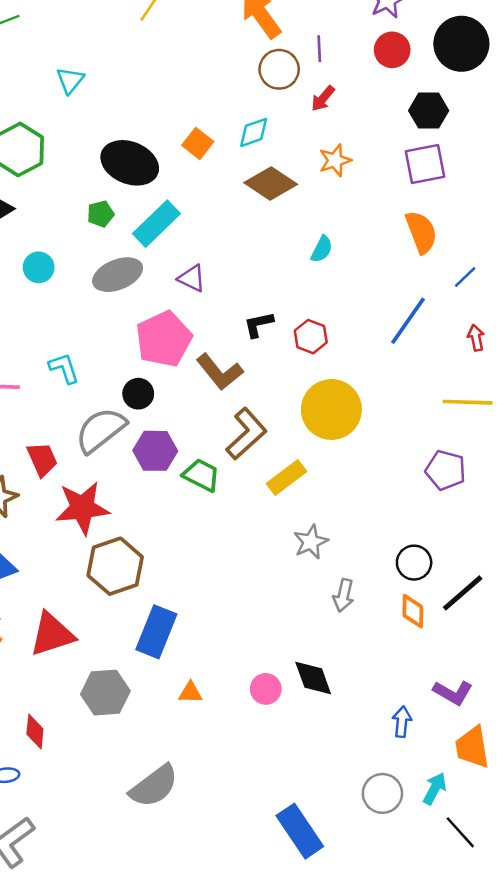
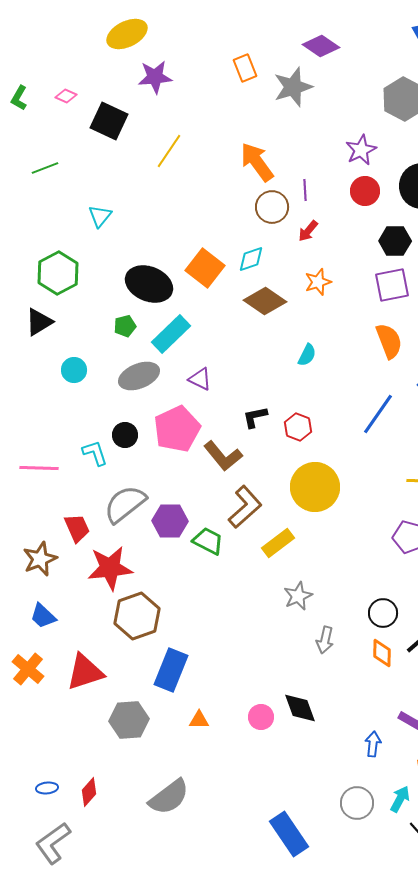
orange square: (198, 143) -> (205, 268), size x1.5
black circle: (138, 394) -> (125, 435), moved
red diamond: (35, 731) -> (89, 792), moved, turned 36

